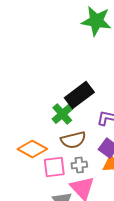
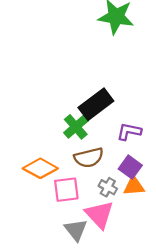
gray cross: (79, 165) -> (108, 187), moved, turned 35

